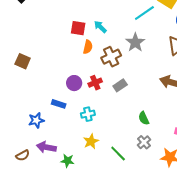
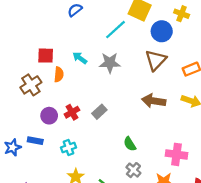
cyan arrow: (100, 27) -> (80, 58), moved
gray star: (135, 42) -> (110, 63), turned -30
brown cross: (111, 57) -> (31, 85), moved
blue star: (36, 120) -> (13, 147), moved

